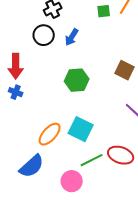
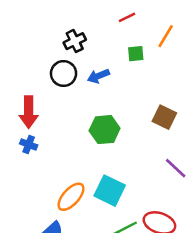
green square: (104, 11) -> (136, 54), moved
blue arrow: (72, 37) -> (98, 76), turned 36

